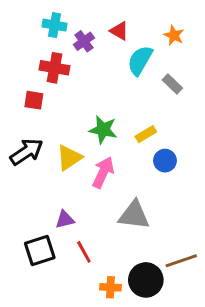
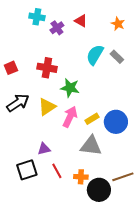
cyan semicircle: (140, 60) -> (95, 55), moved
red cross: (55, 68) -> (47, 68), moved
red square: (34, 100) -> (11, 68), moved, turned -32
yellow rectangle: (146, 134) -> (92, 119), moved
blue circle: (165, 161) -> (116, 122), moved, size x1.5
orange cross: (110, 287) -> (81, 177), moved

